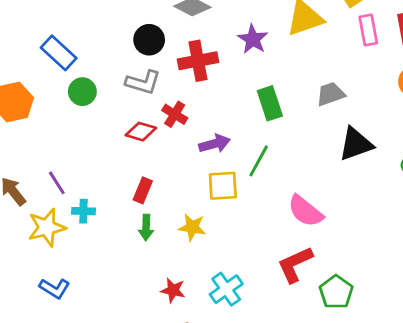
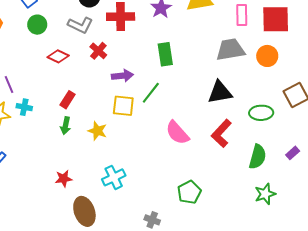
gray trapezoid: (331, 94) -> (230, 50), moved, size x1.4
red diamond: (141, 132) -> (58, 56), moved
red L-shape: (295, 264) -> (221, 133), moved, turned -32
red star: (173, 290) -> (64, 179), moved, turned -30

